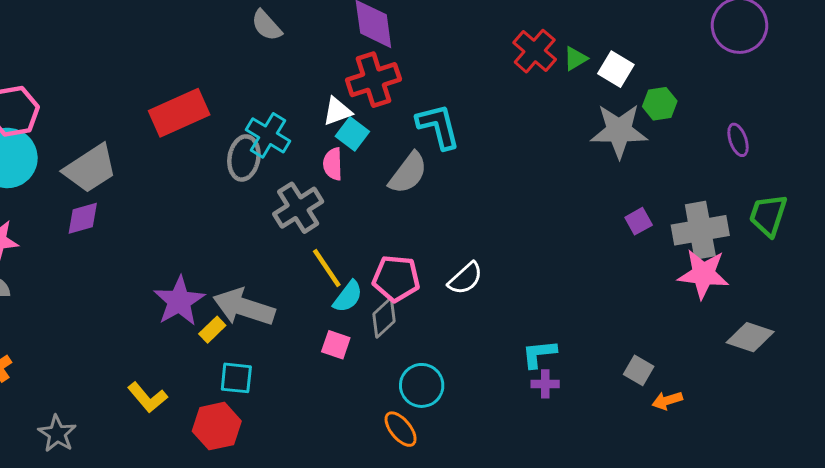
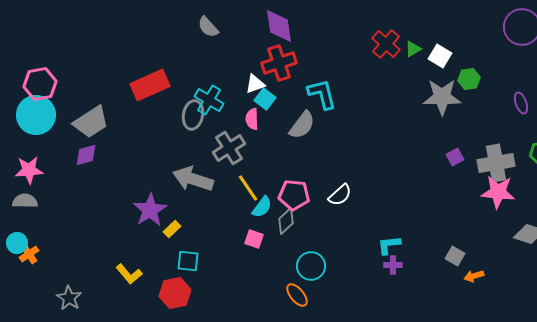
gray arrow: (244, 307) -> (193, 179), moved

